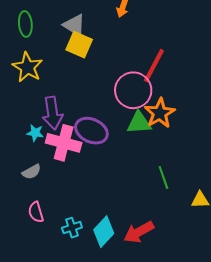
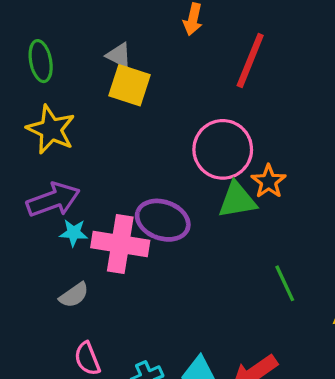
gray triangle: (74, 25) -> (119, 55), size x0.7
red line: (154, 66) -> (250, 60), moved
purple arrow: (53, 113) -> (53, 200), moved, turned -96
orange star: (160, 113) -> (269, 181), size x0.7

